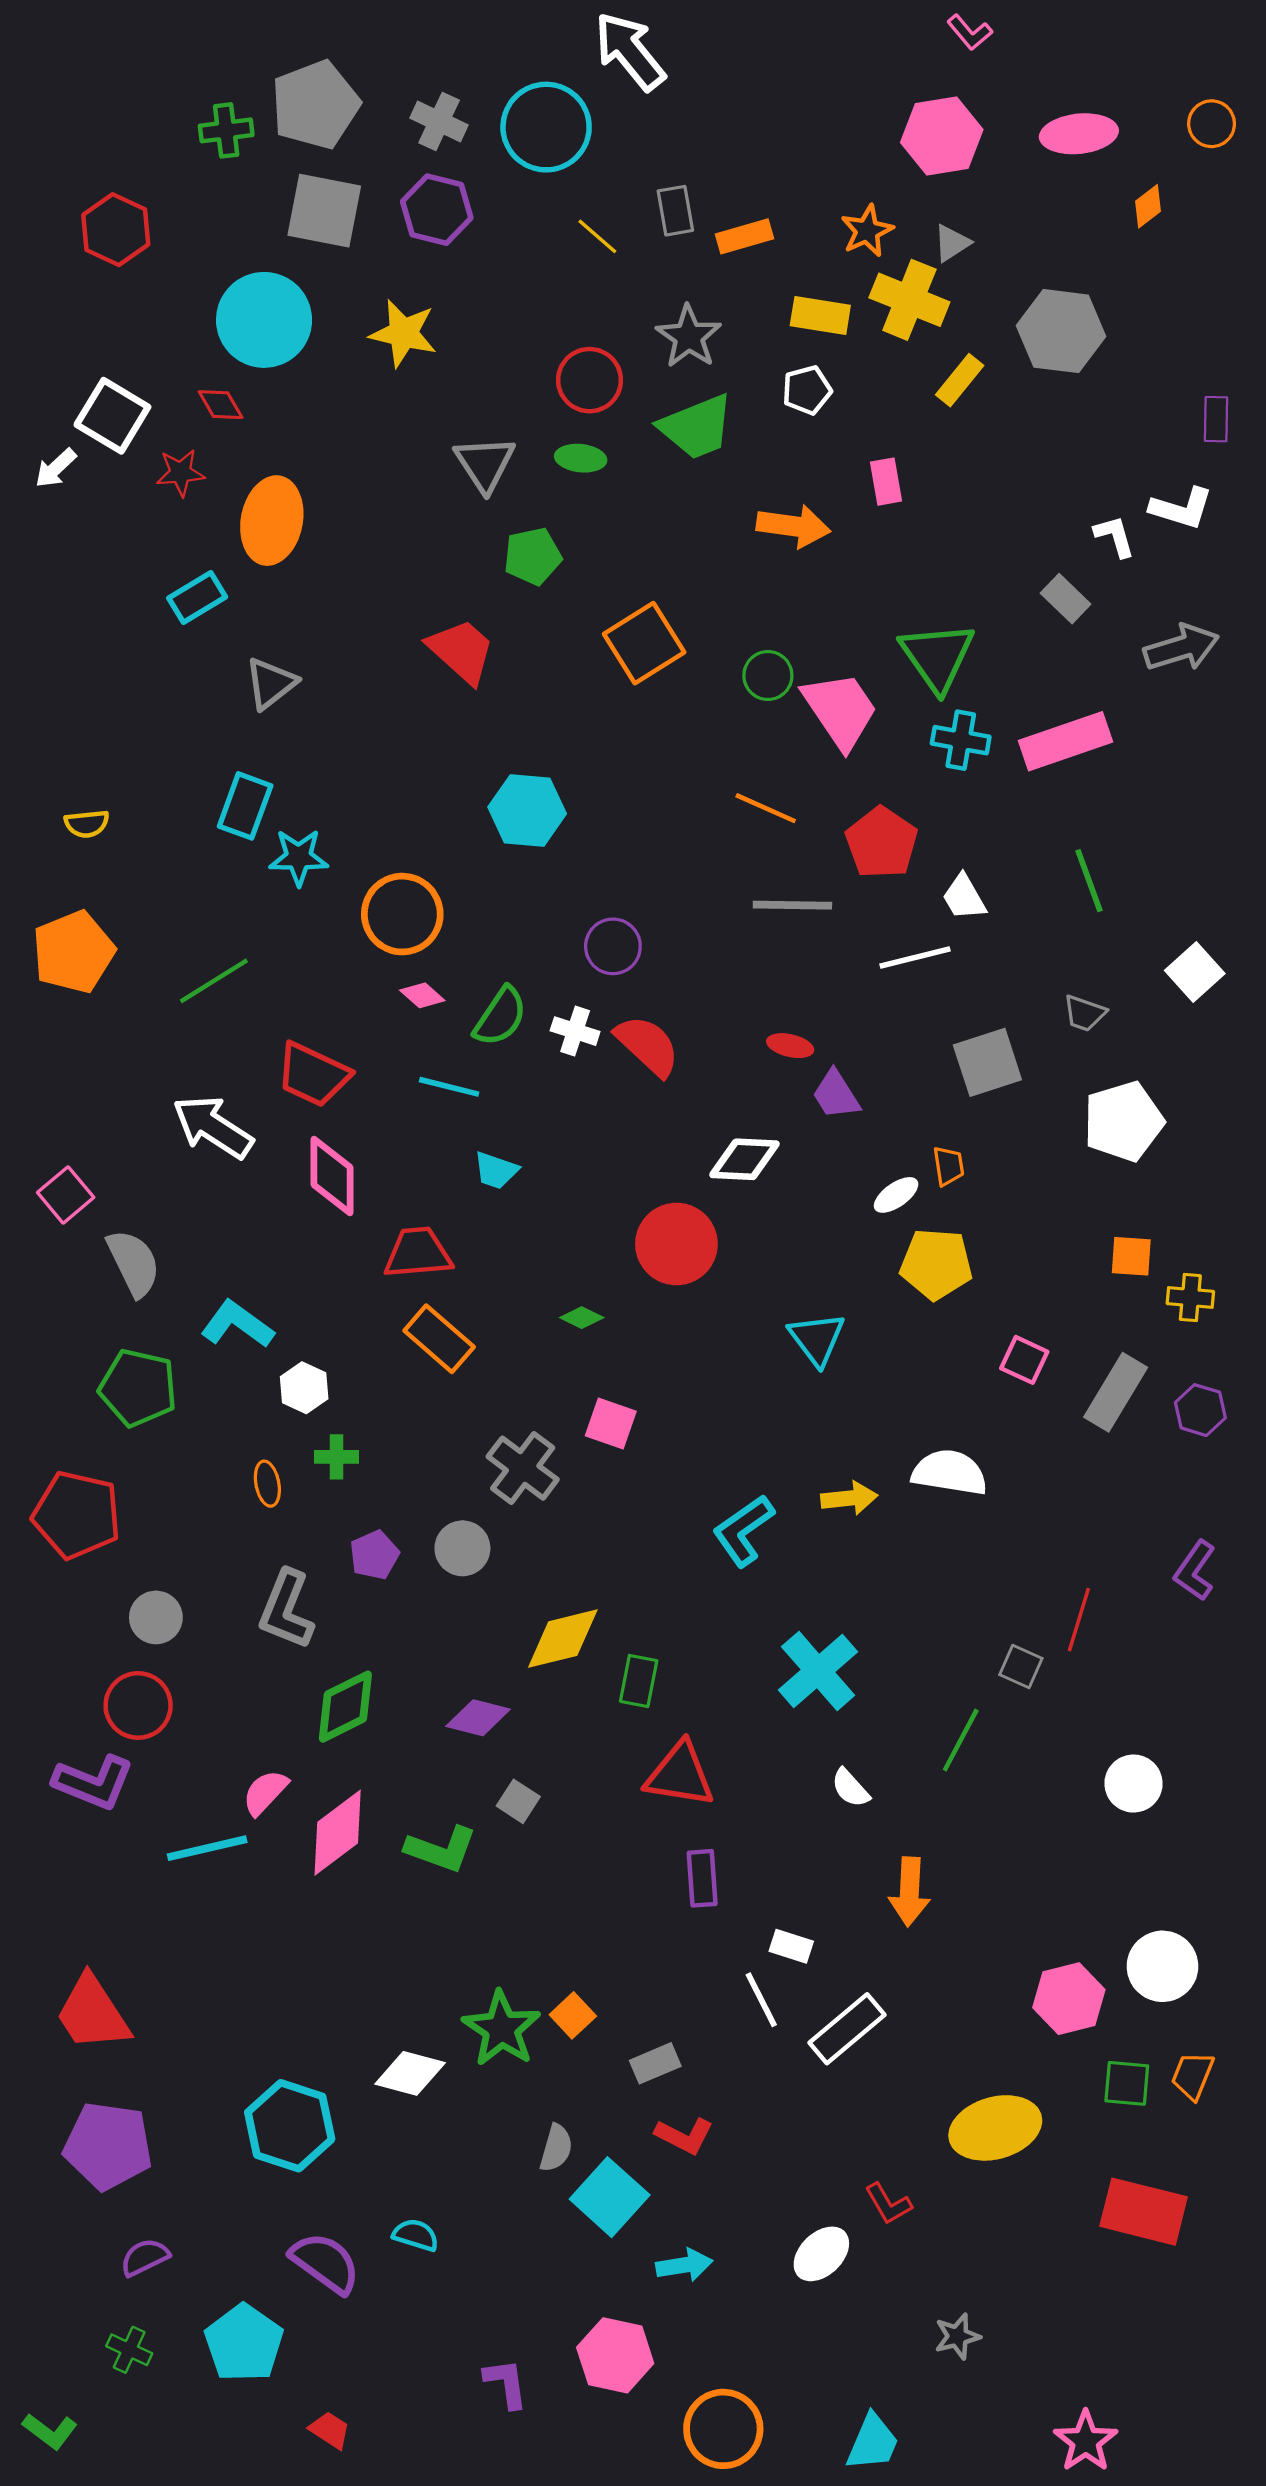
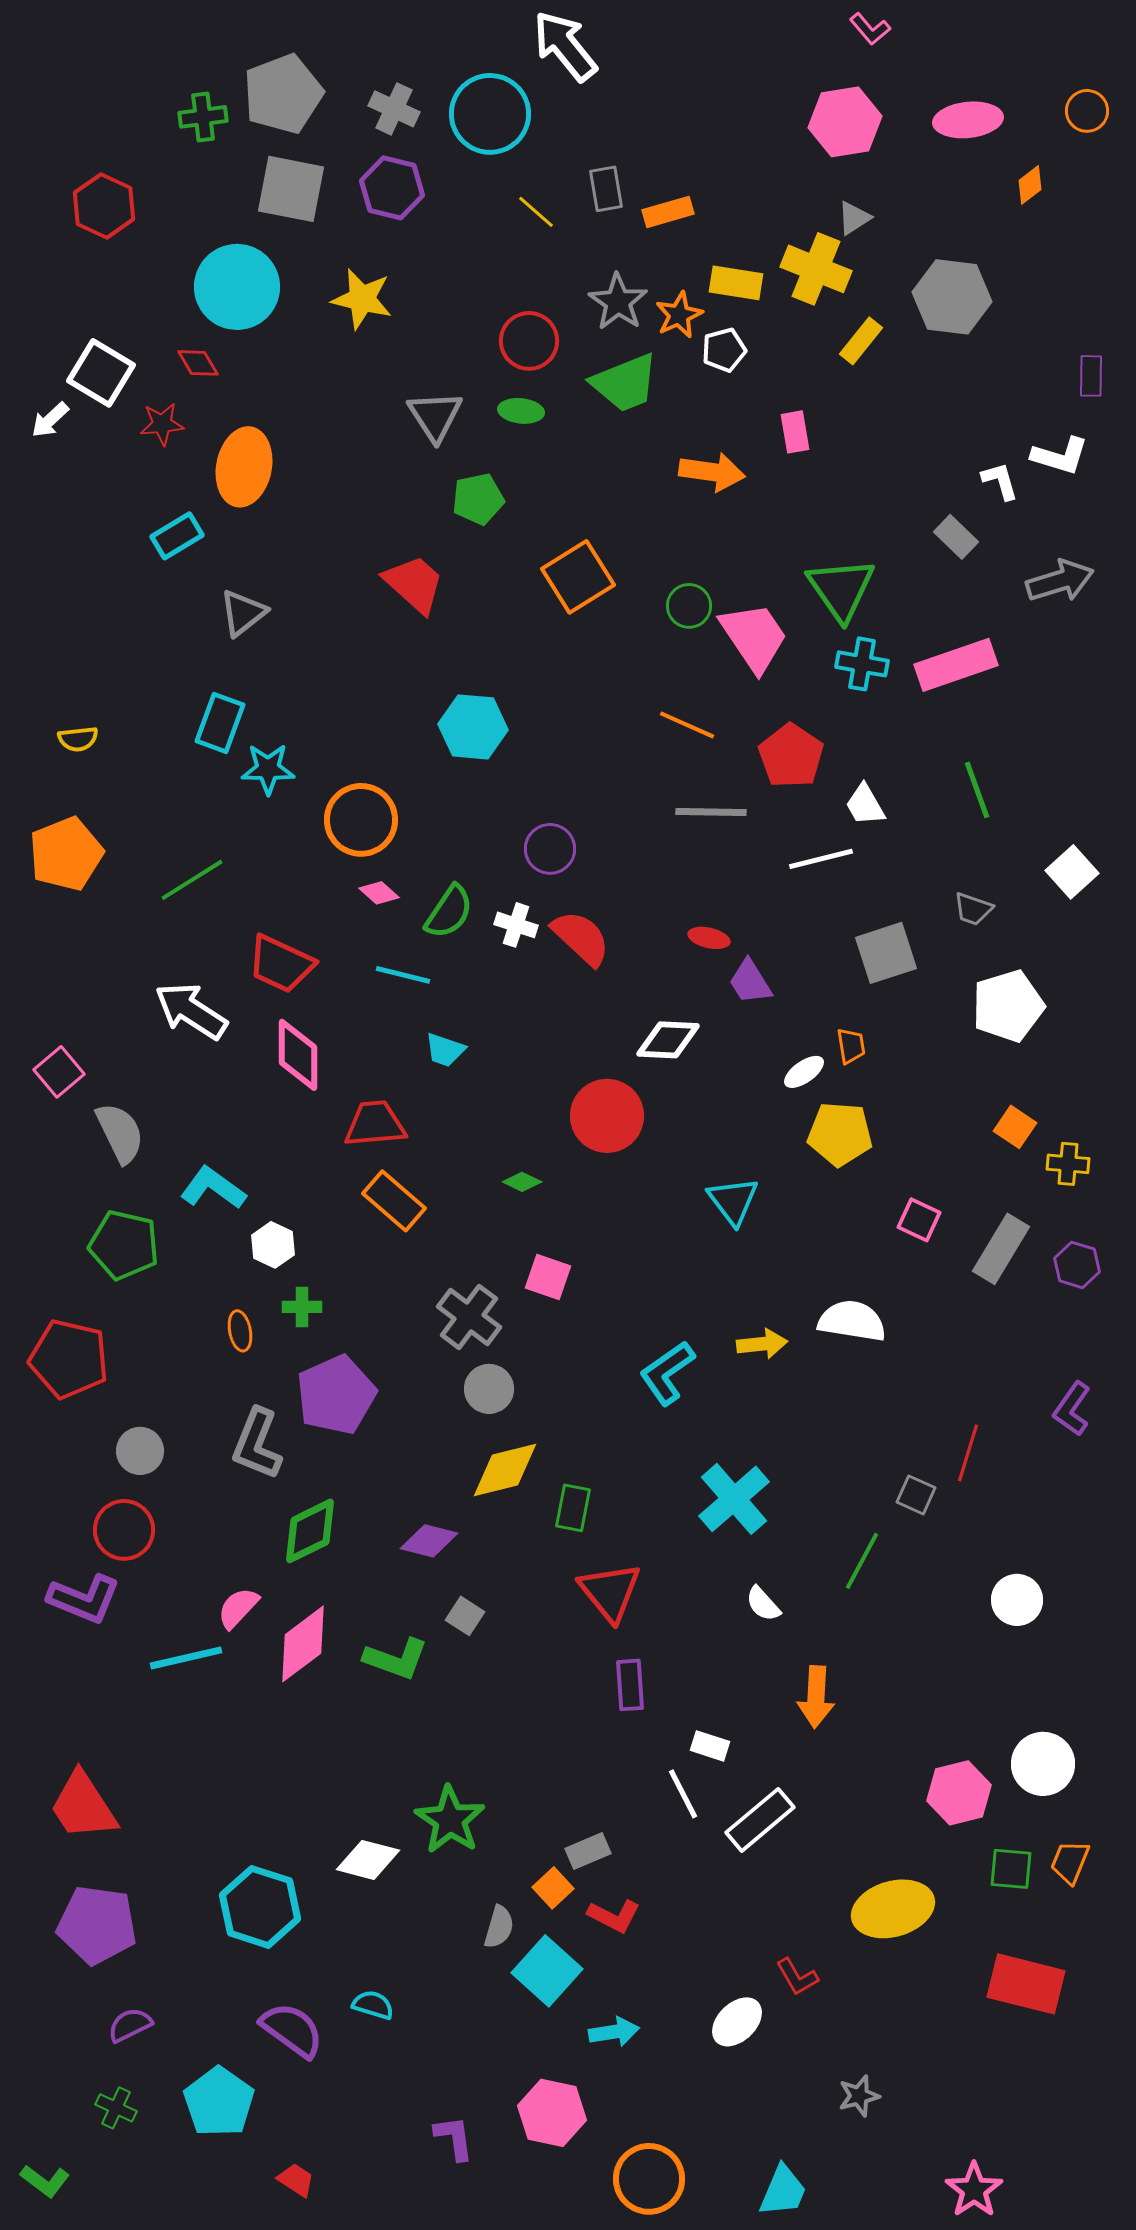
orange star: (867, 231) -> (679, 315), moved
orange square: (1131, 1256) -> (1015, 1127), turned 30
gray circle: (462, 1548) -> (489, 1389), moved
purple pentagon: (374, 1555) -> (336, 1395), size x1.8
red triangle: (680, 1775) -> (610, 1592), turned 42
orange square: (573, 2015) -> (553, 1888), moved

